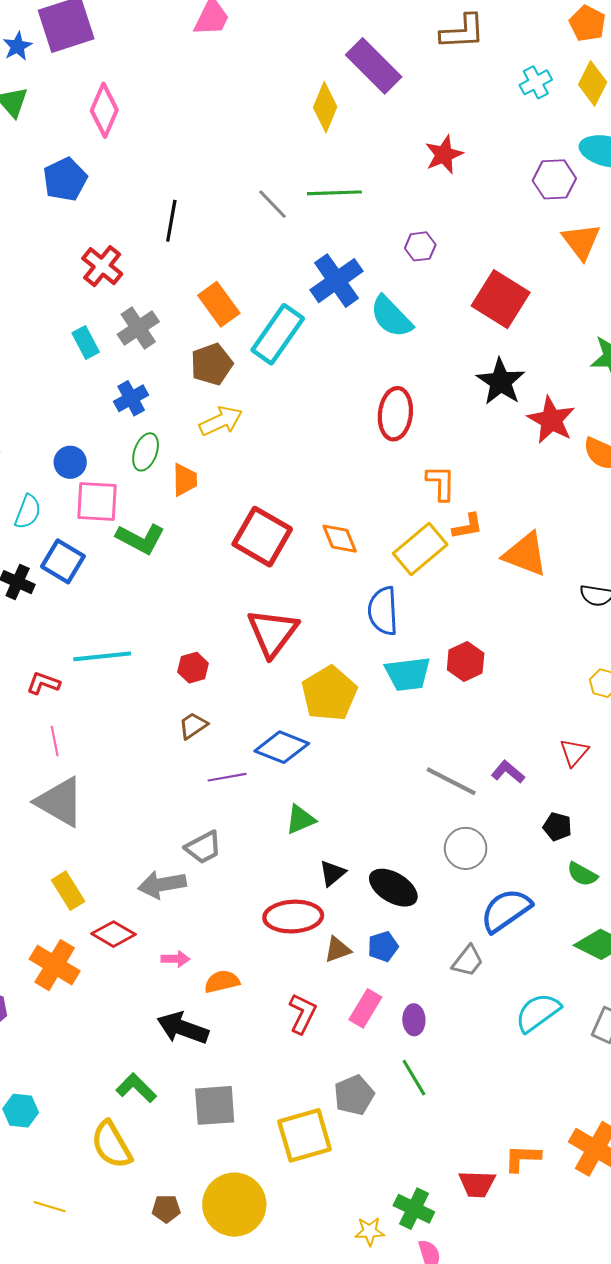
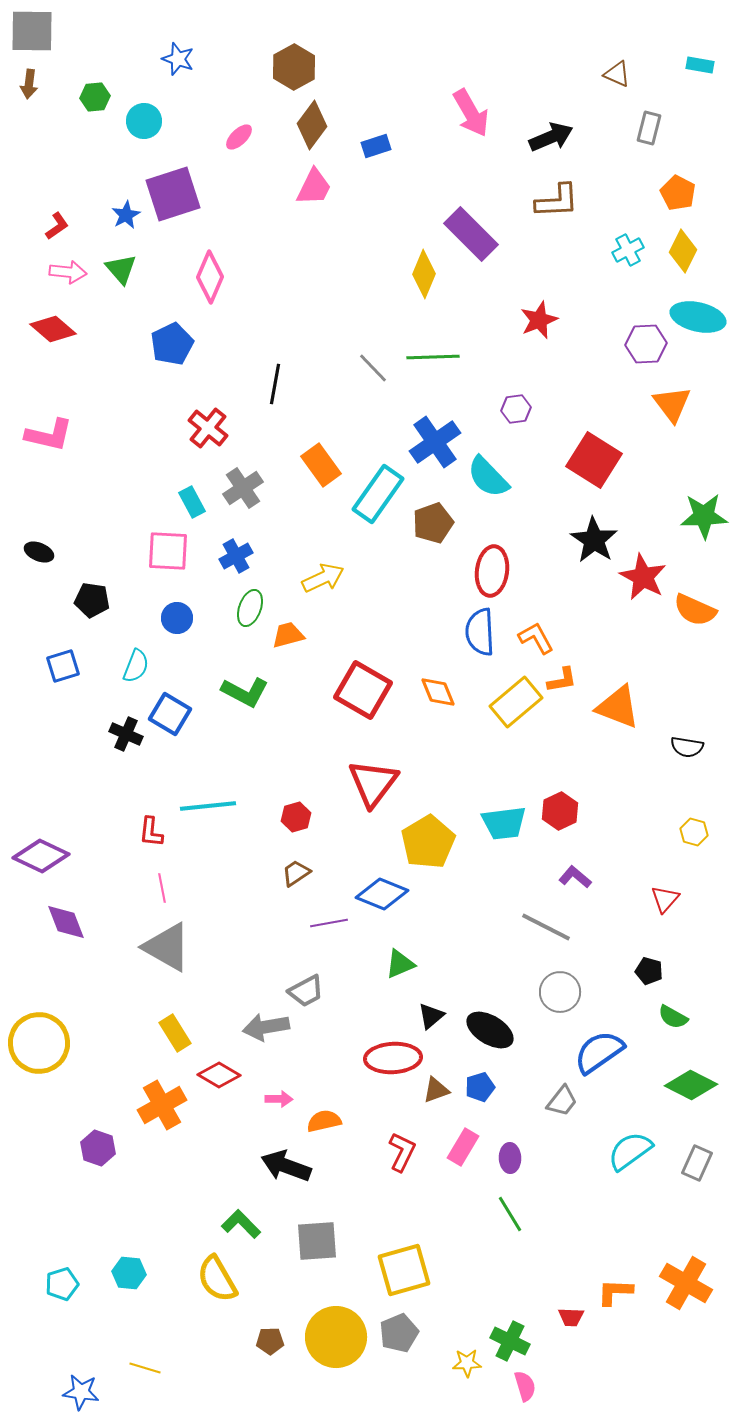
brown pentagon: (212, 364) -> (433, 523), moved
orange trapezoid: (185, 480) -> (288, 635), turned -104
orange L-shape: (441, 483) -> (536, 638), turned -30
pink square: (97, 501) -> (168, 551), moved
blue semicircle: (383, 611) -> (480, 632), moved
red L-shape: (43, 683) -> (151, 832), turned -104
purple L-shape: (508, 772) -> (575, 877), moved
orange cross: (55, 965) -> (162, 1105), turned 30
gray pentagon: (354, 1095) -> (399, 1333), moved
cyan hexagon: (21, 1111) -> (129, 1273), moved
red trapezoid: (477, 1184) -> (571, 1317), size x0.7
yellow line: (50, 1207) -> (145, 1368), moved

